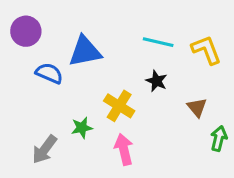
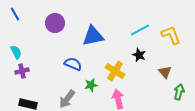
cyan line: (158, 42) -> (140, 30), turned -42
blue semicircle: (49, 73) -> (73, 64), moved

